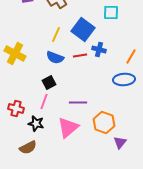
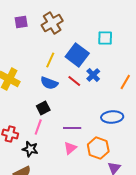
blue cross: (99, 50) -> (93, 75), turned 32
red line: (80, 56) -> (74, 81), turned 48
blue ellipse: (124, 80) -> (112, 117), moved
pink triangle: (68, 128) -> (70, 148), moved, size x0.6

